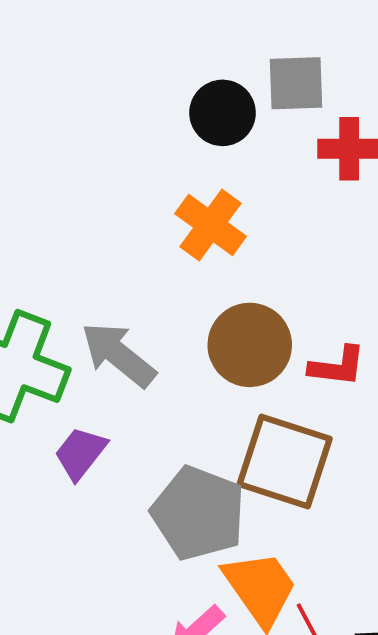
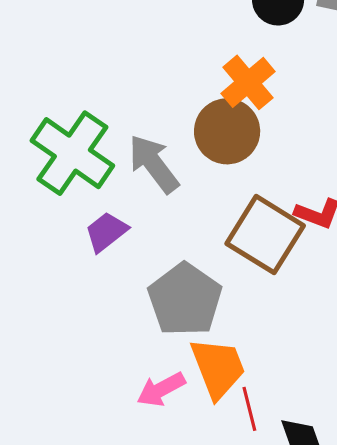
brown circle: (250, 345) -> (227, 131), moved
brown square: (285, 462) -> (265, 235), moved

